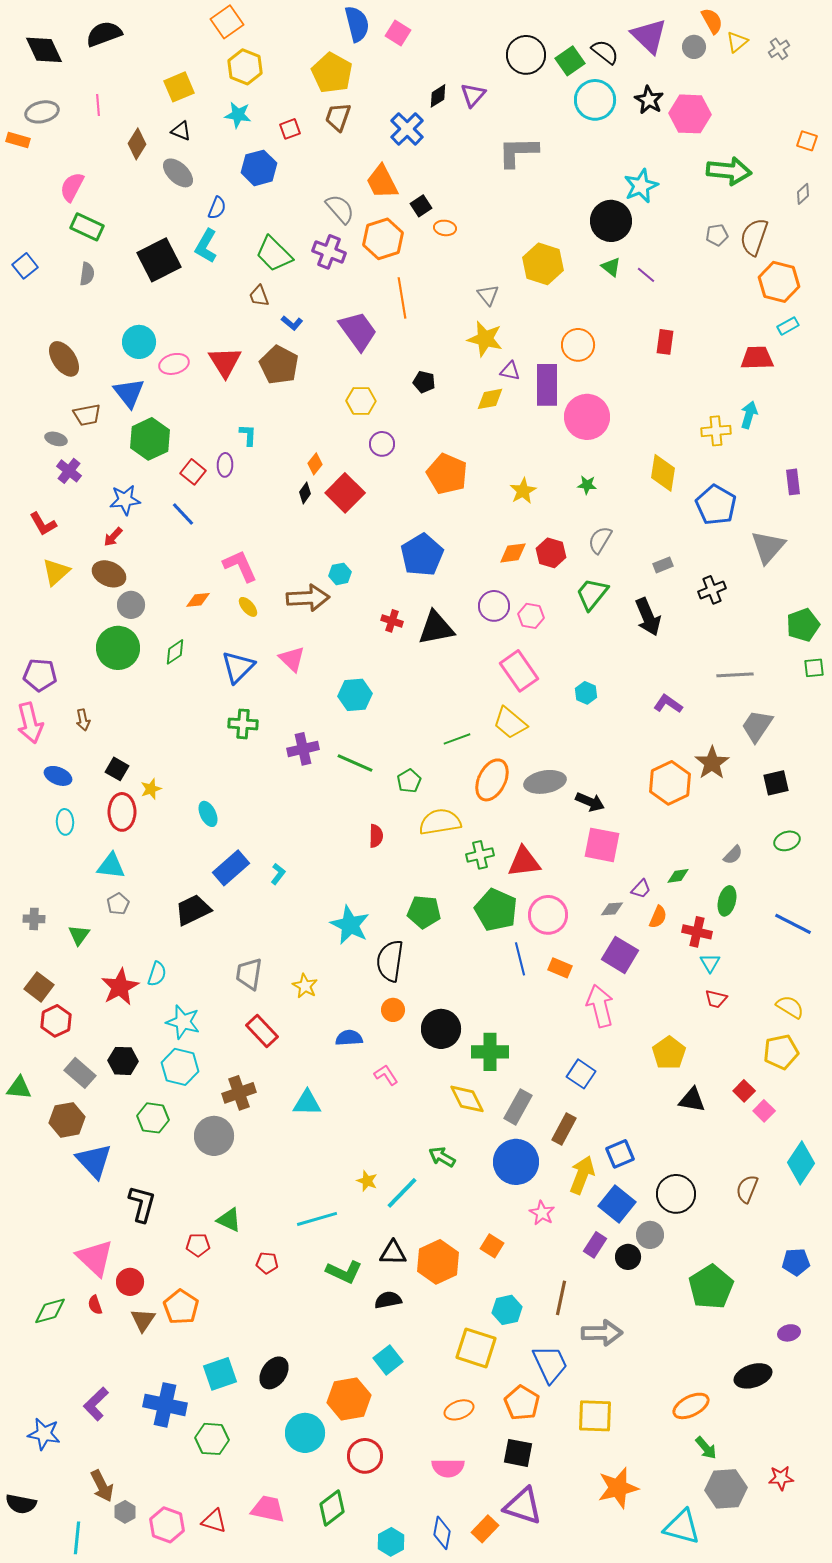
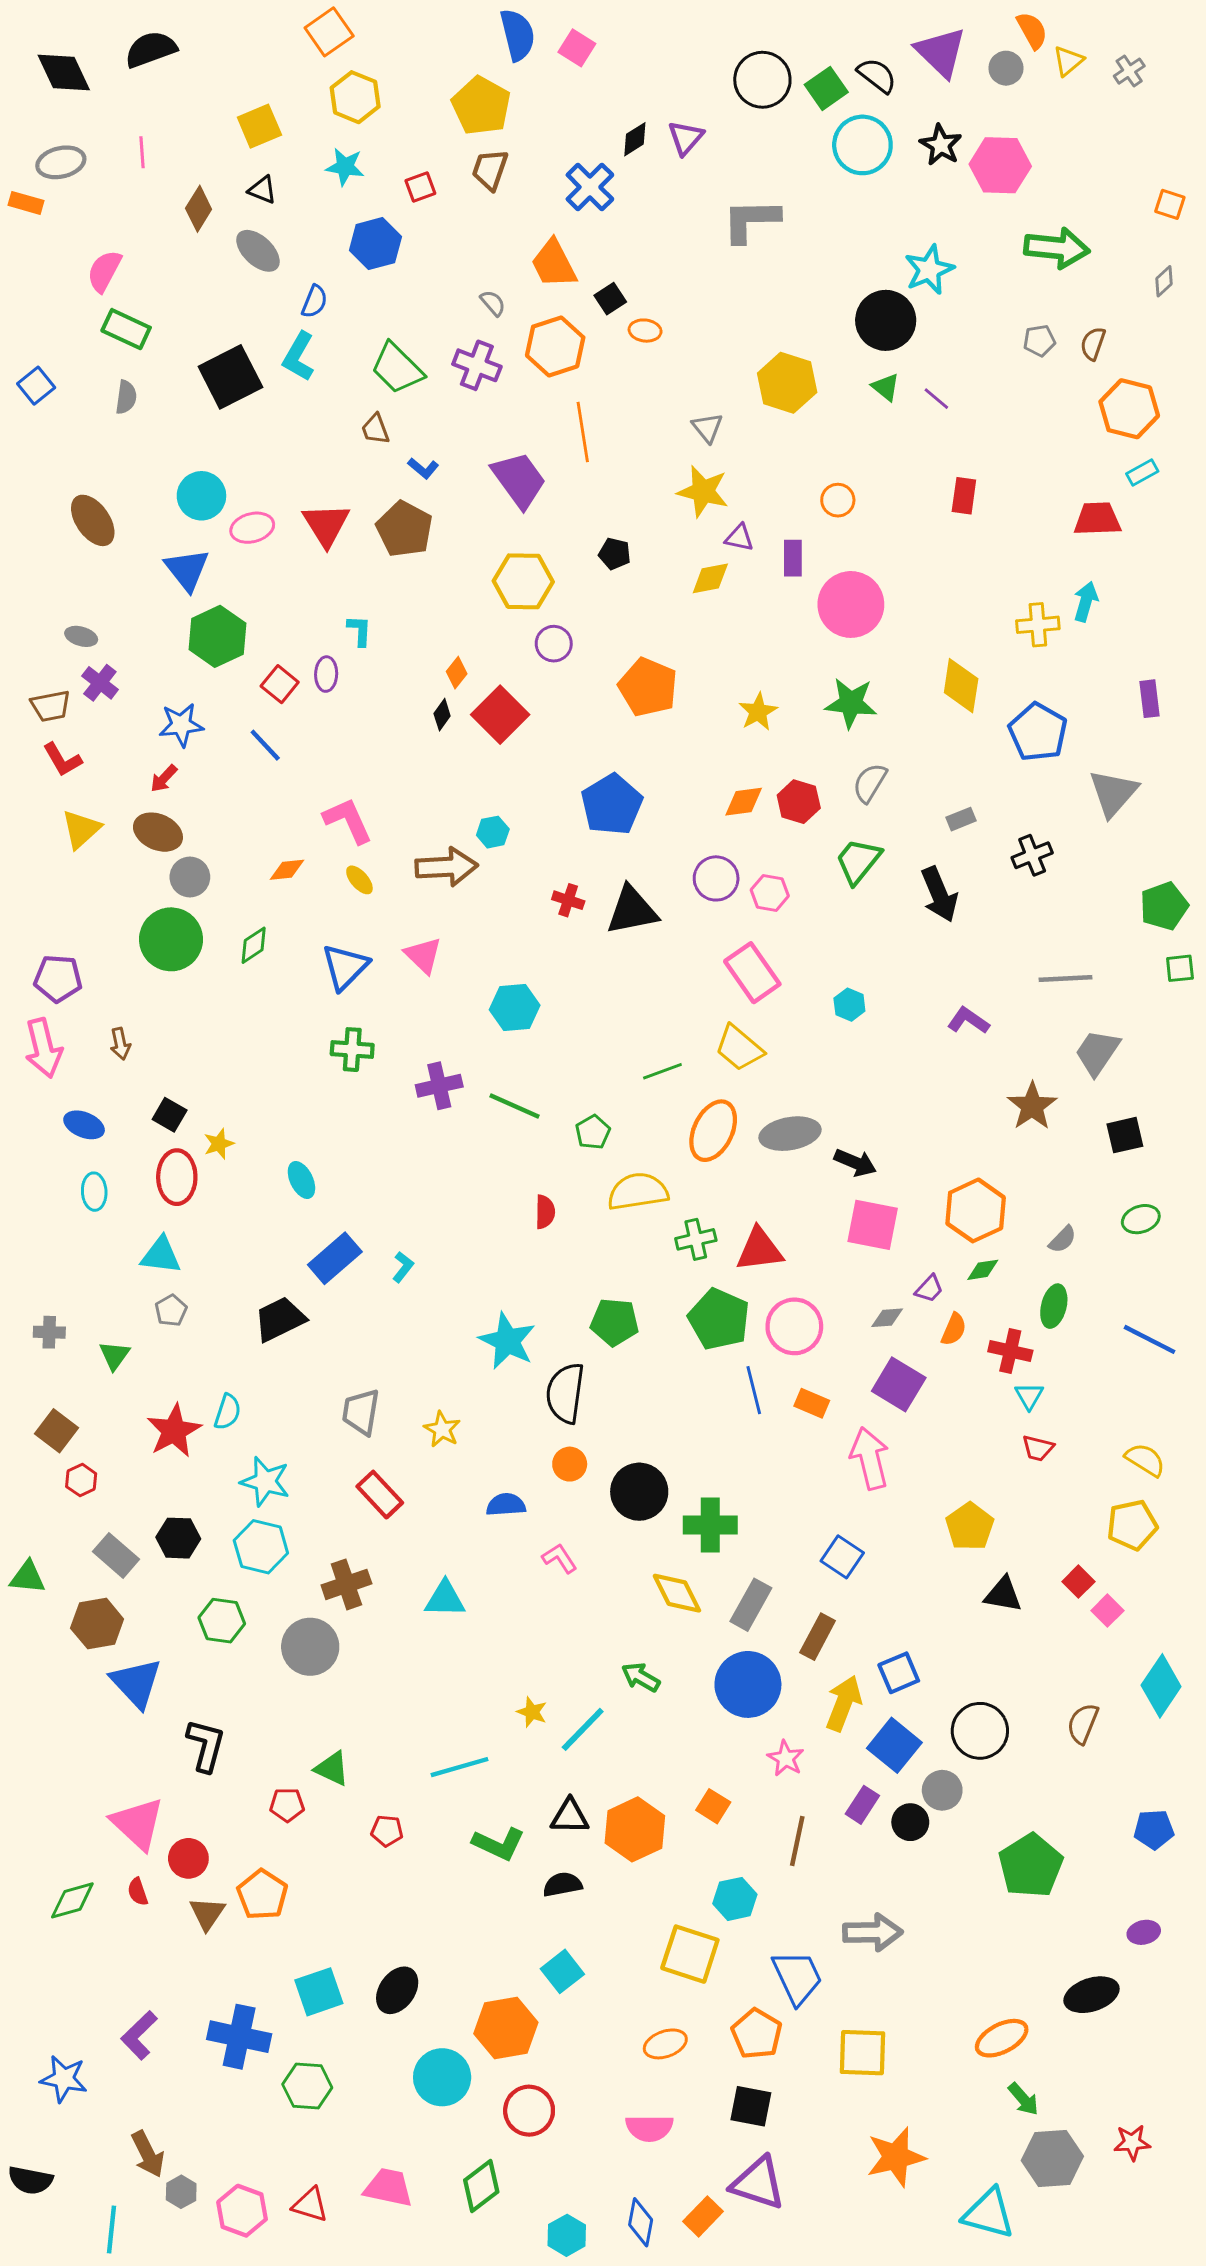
gray semicircle: (340, 209) -> (493, 303), size x0.6
brown semicircle: (754, 237) -> (1093, 344), size x0.6
orange circle: (578, 345) -> (838, 500), size x0.7
purple rectangle: (547, 385) -> (793, 558), size x0.6
yellow hexagon: (361, 401) -> (523, 581), size x1.4
brown trapezoid: (87, 415) -> (51, 706), moved
green star: (587, 485) -> (851, 703), size x1.8
orange hexagon: (670, 783) -> (976, 1210), moved
red hexagon: (56, 1021) -> (81, 1480), size x0.7
brown line: (561, 1298) -> (797, 1841), moved

